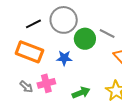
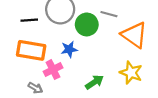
black line: (33, 24) -> (29, 20), turned 35
pink cross: (46, 83) -> (53, 70), moved

